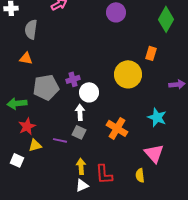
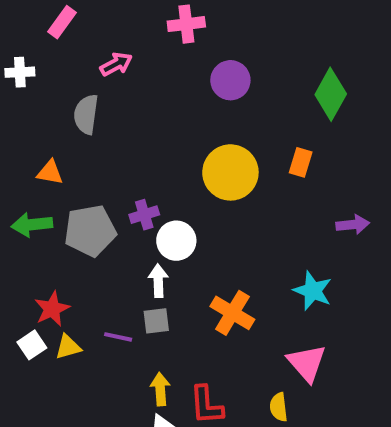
gray semicircle: (31, 29) -> (86, 114), moved
yellow circle: (128, 74) -> (230, 172), moved
green arrow: (17, 103) -> (32, 225), moved
gray square: (79, 132) -> (156, 321), turned -32
white square: (17, 160) -> (32, 345), moved, turned 32

